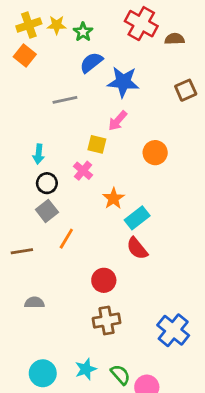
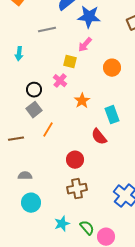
cyan arrow: (39, 154) -> (19, 54), moved
cyan rectangle: (137, 218) -> (112, 115), moved, turned -72
cyan circle: (43, 373) -> (31, 203), moved

